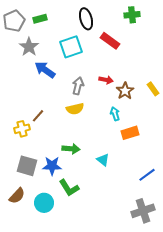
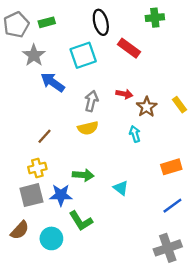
yellow cross: (22, 129) -> (37, 168), moved
orange rectangle: (130, 133) -> (171, 167), moved
gray square: (27, 166) -> (31, 195), turned -30

